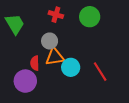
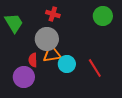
green circle: (90, 17) -> (103, 16), moved
gray circle: (50, 41) -> (47, 39), size x1.5

